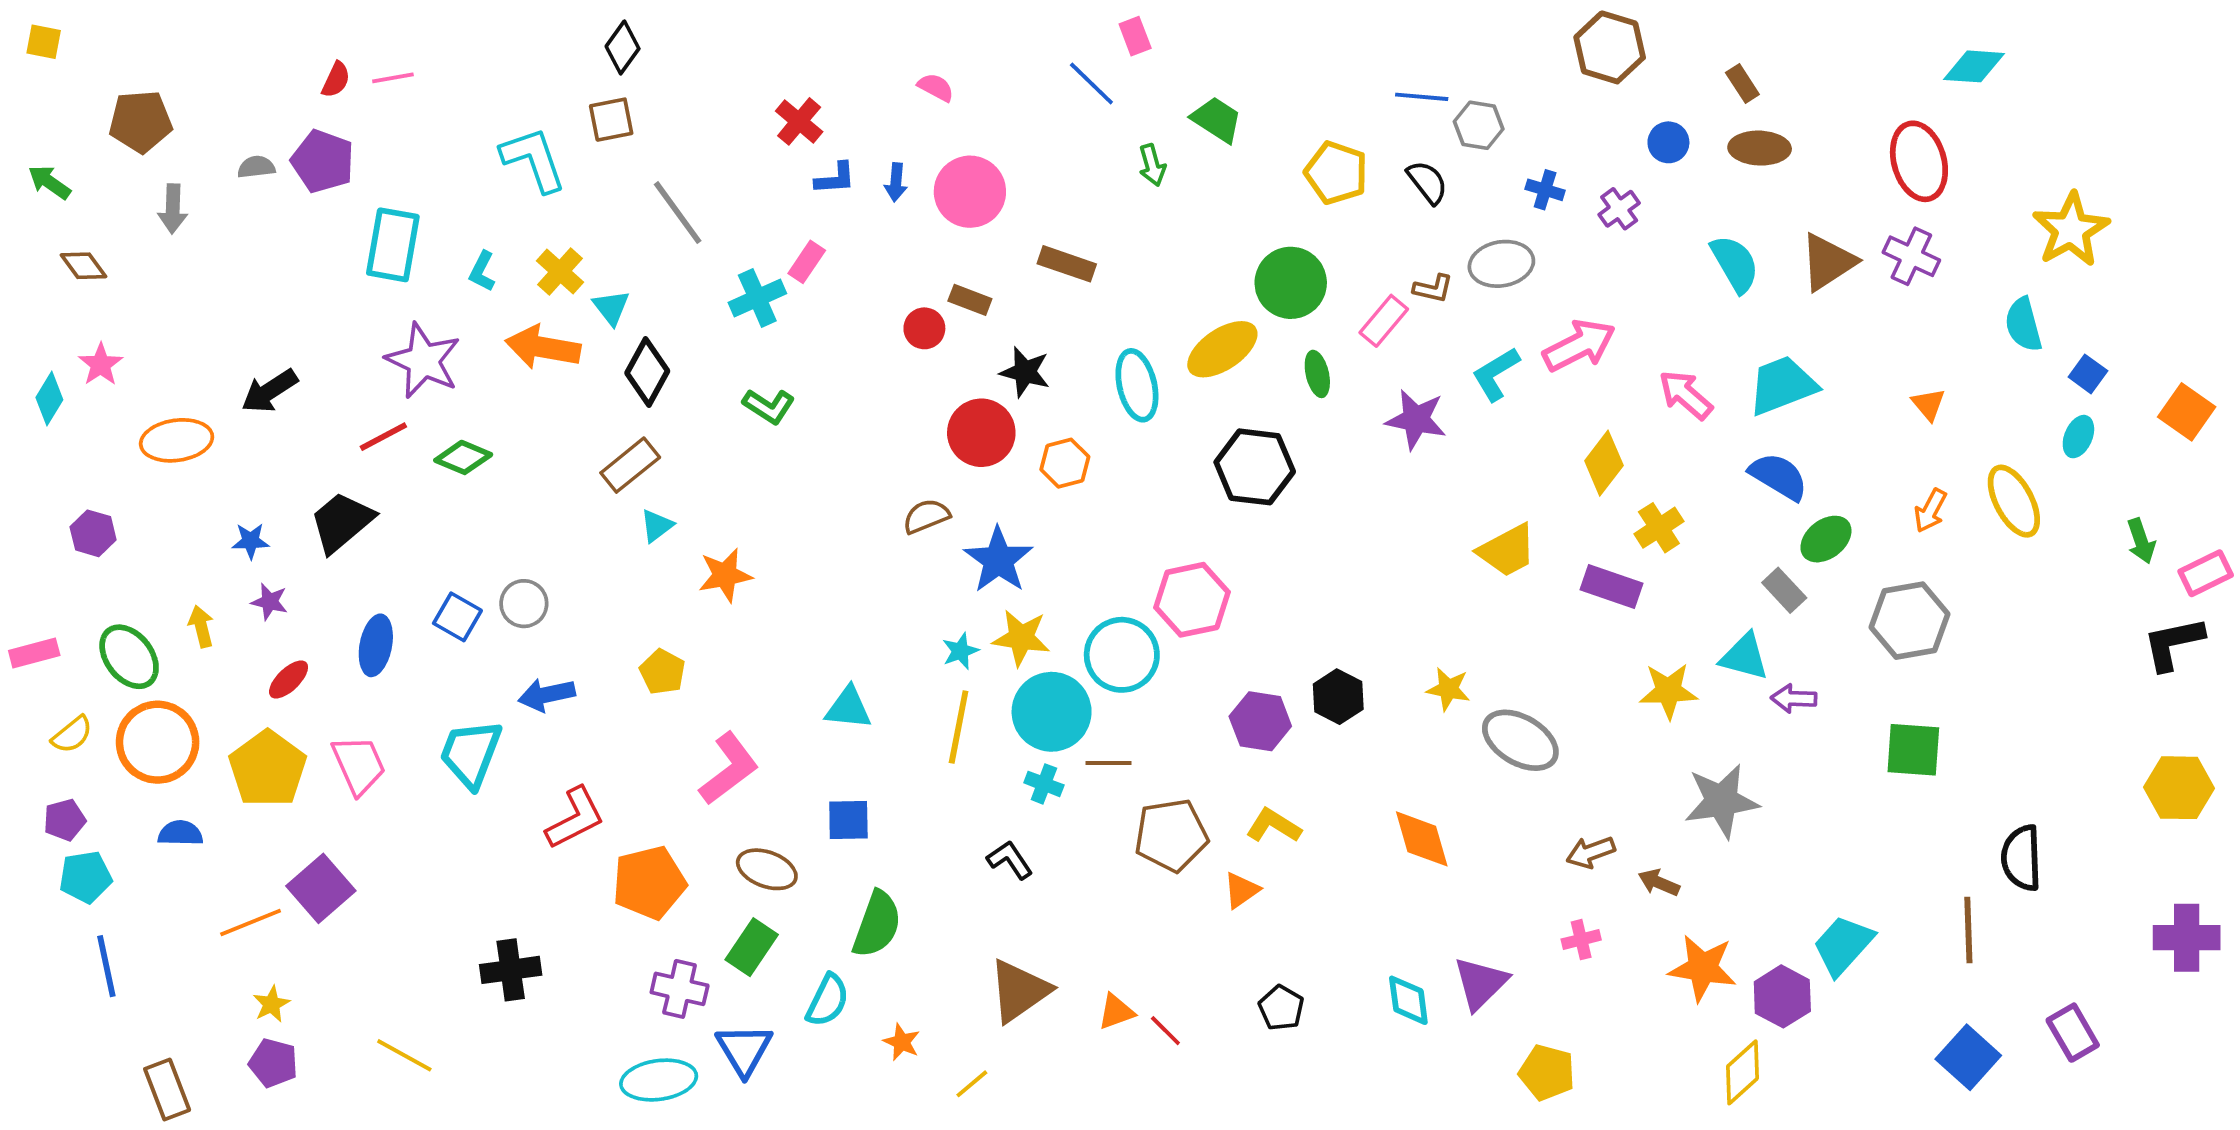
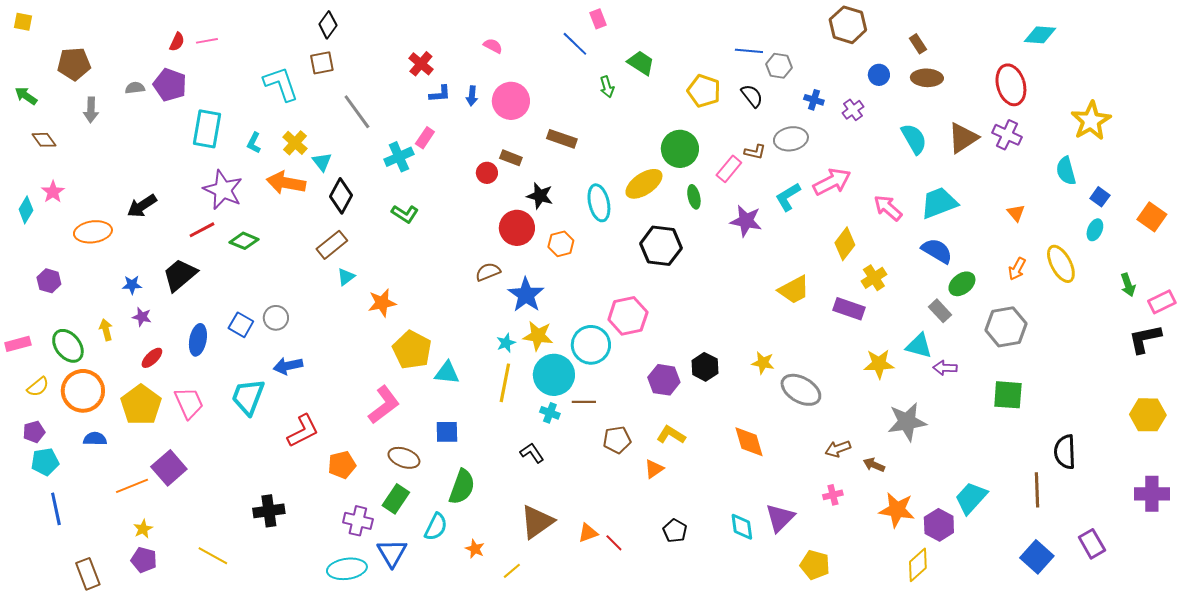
yellow pentagon: (662, 672) -> (412, 350), moved, size x1.6
brown pentagon: (1171, 835) -> (617, 440), size x0.7
orange pentagon: (649, 883) -> (342, 465), size x0.7

